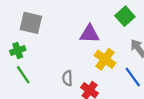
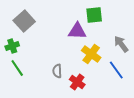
green square: (125, 16) -> (94, 15), moved, turned 36
gray square: (31, 23) -> (24, 21), turned 35

